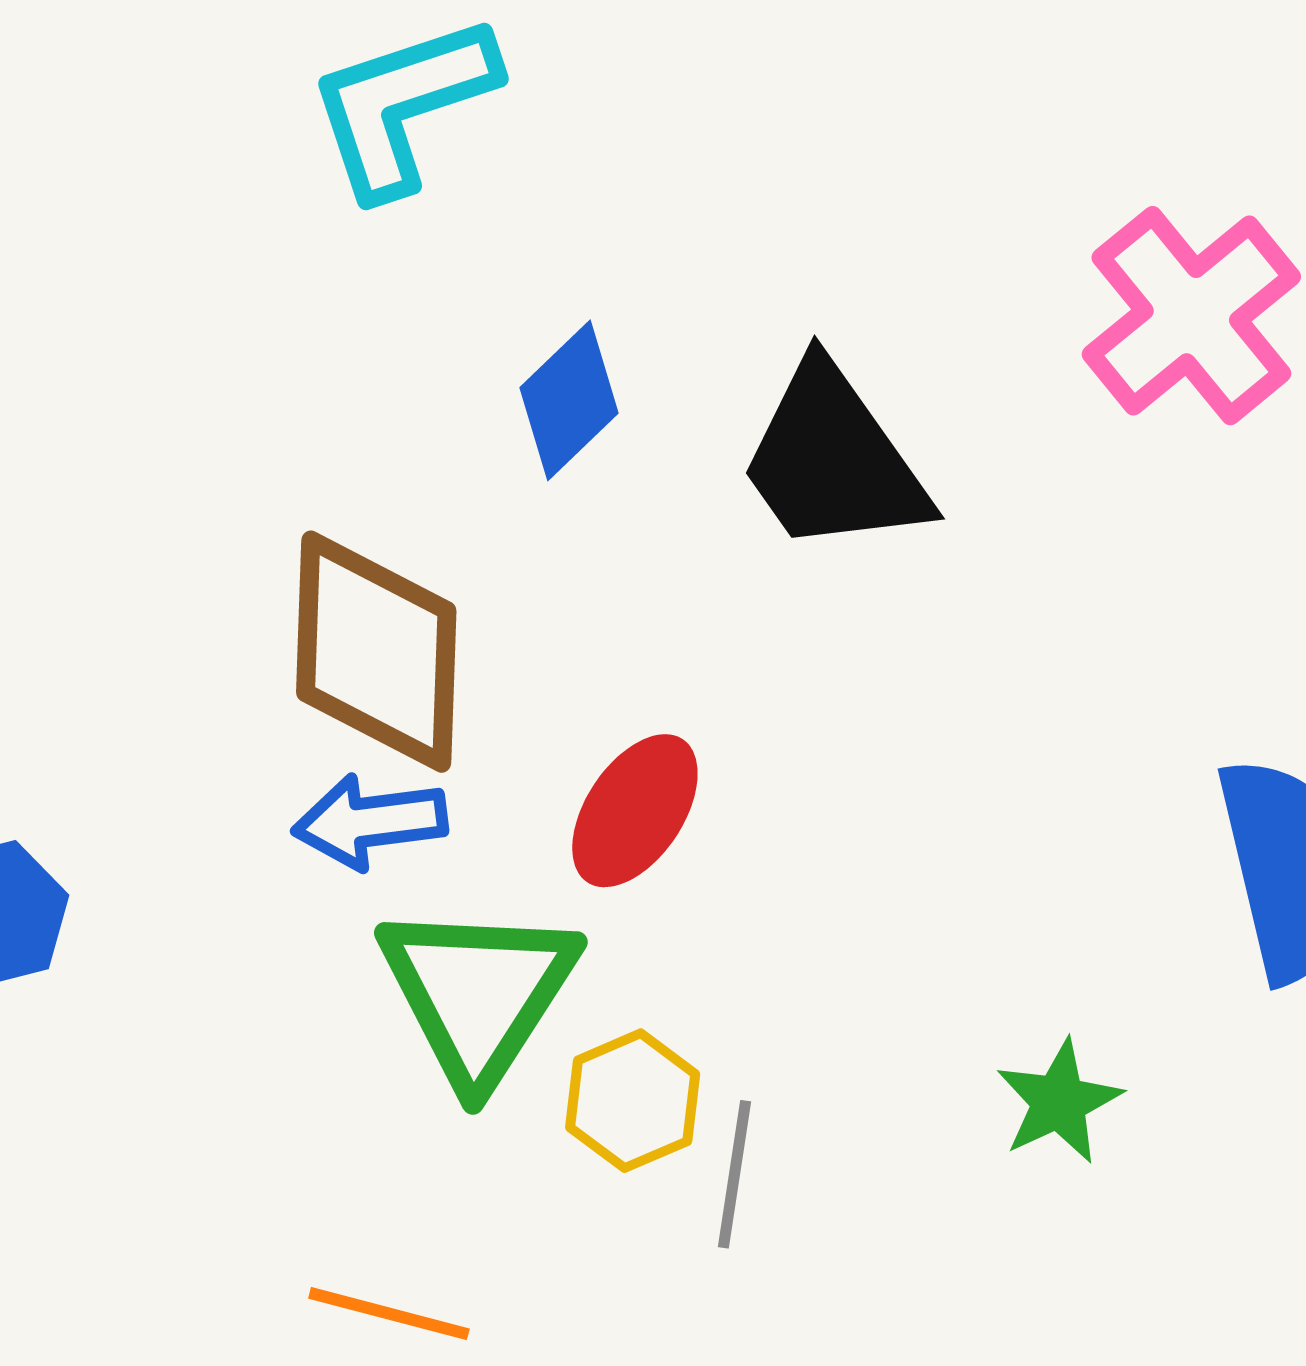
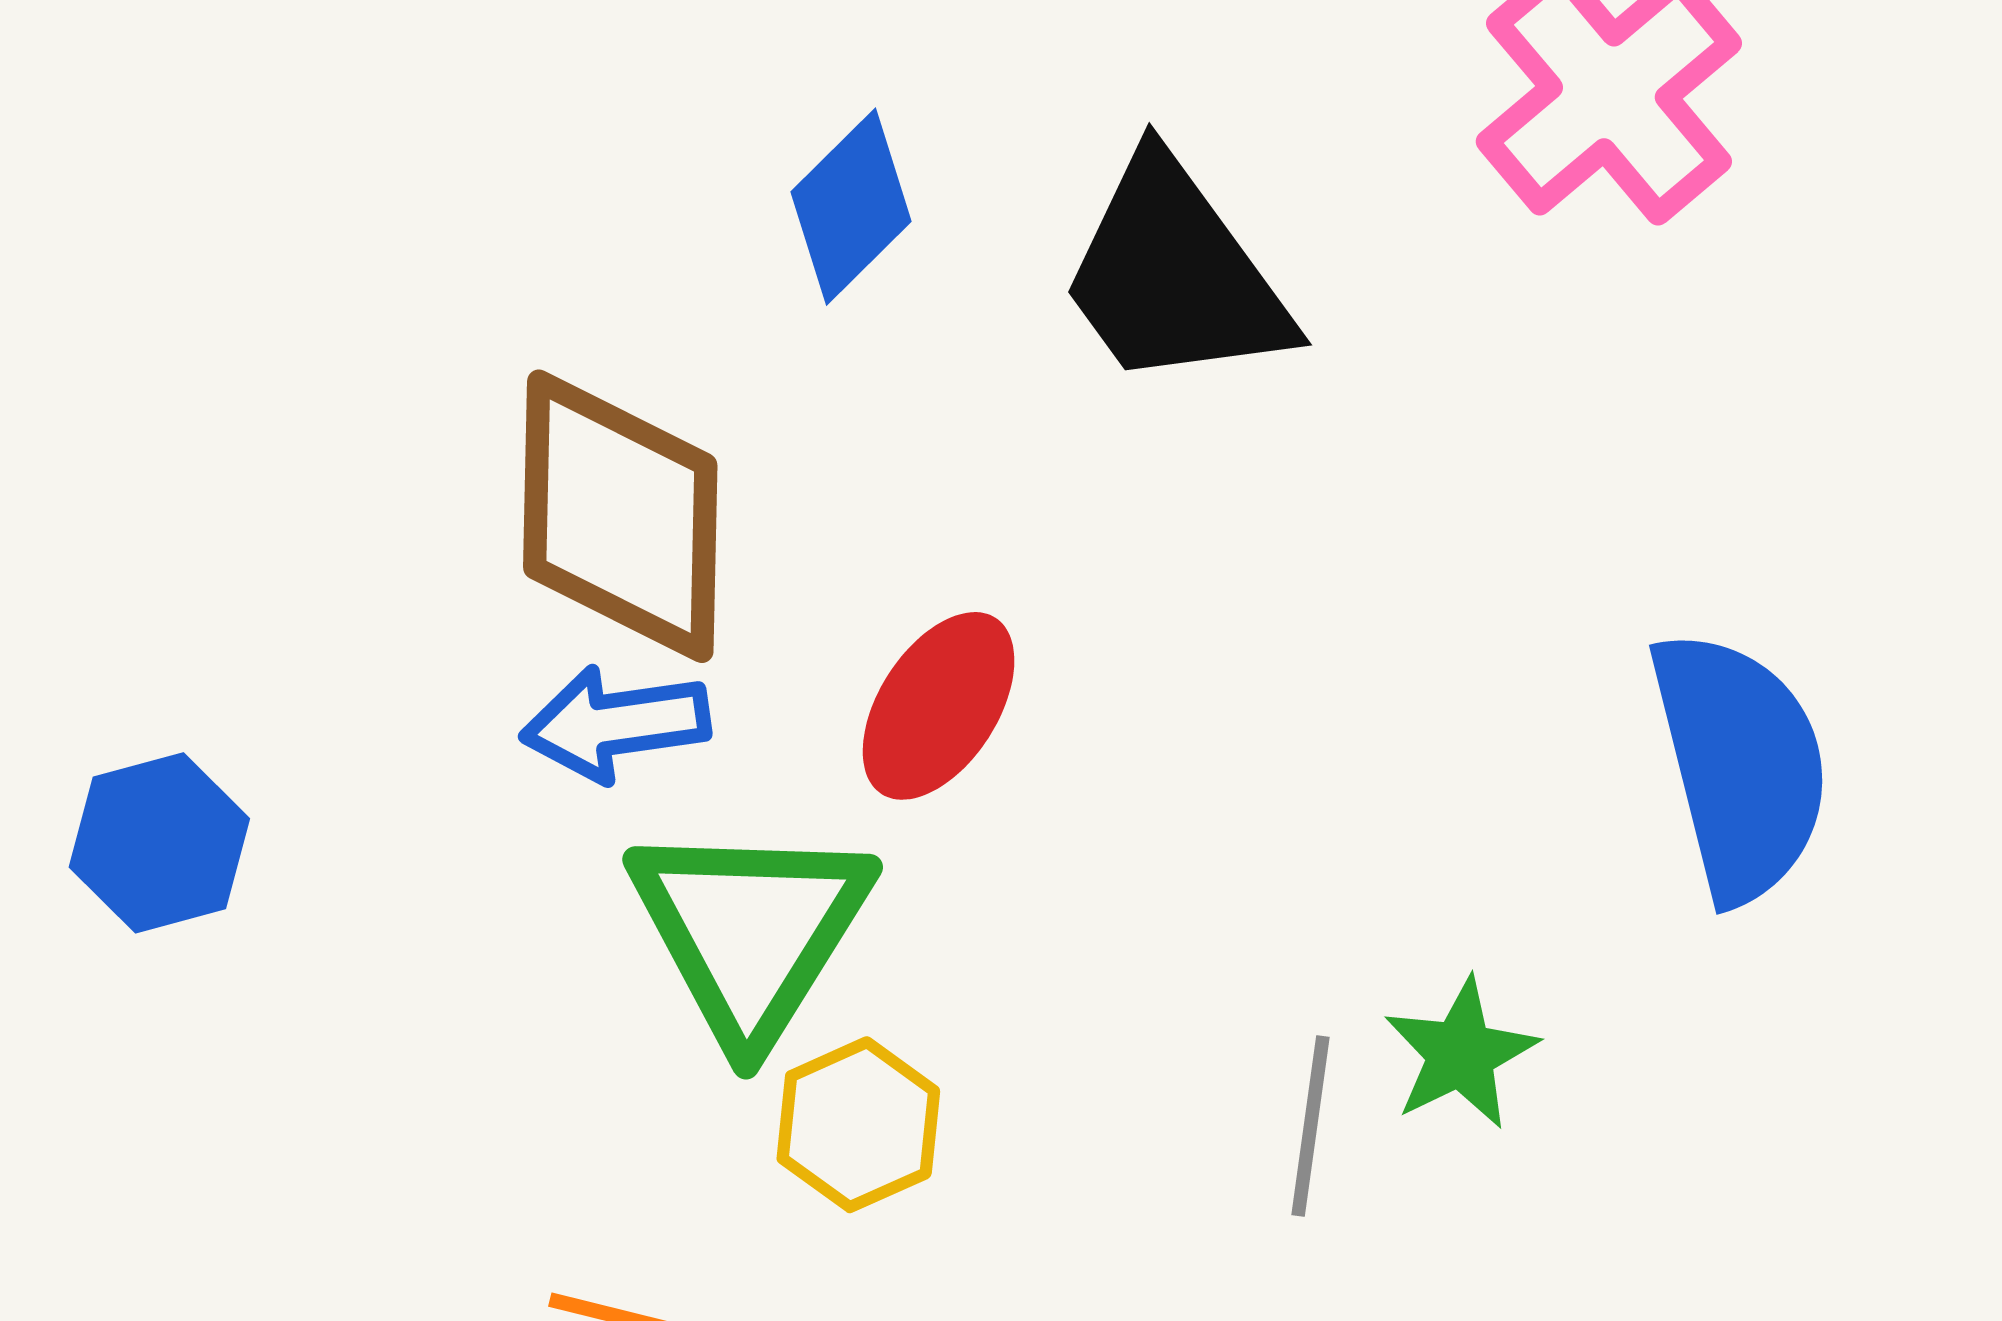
yellow hexagon: (633, 1101) -> (858, 1125), moved
gray line: (734, 1174) -> (1310, 1126), moved

